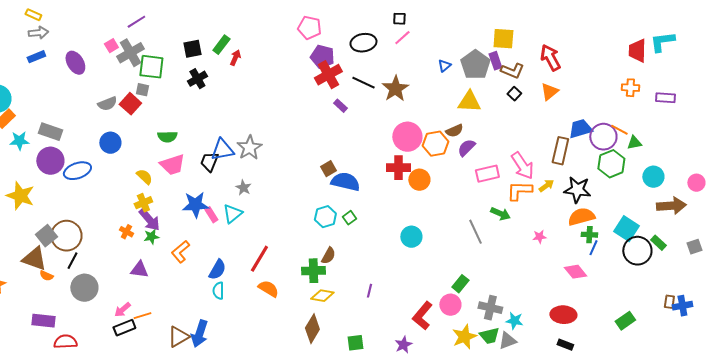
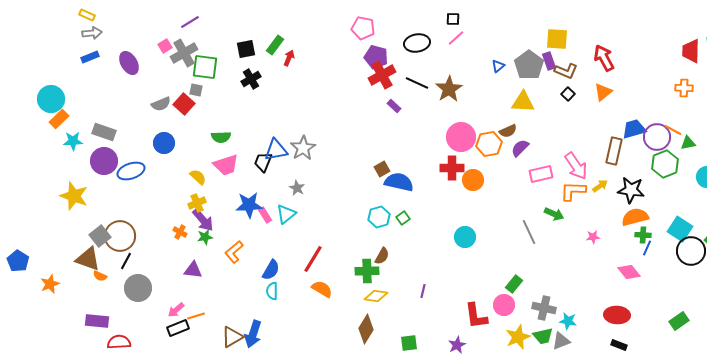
red L-shape: (422, 316) -> (476, 316), turned -48

